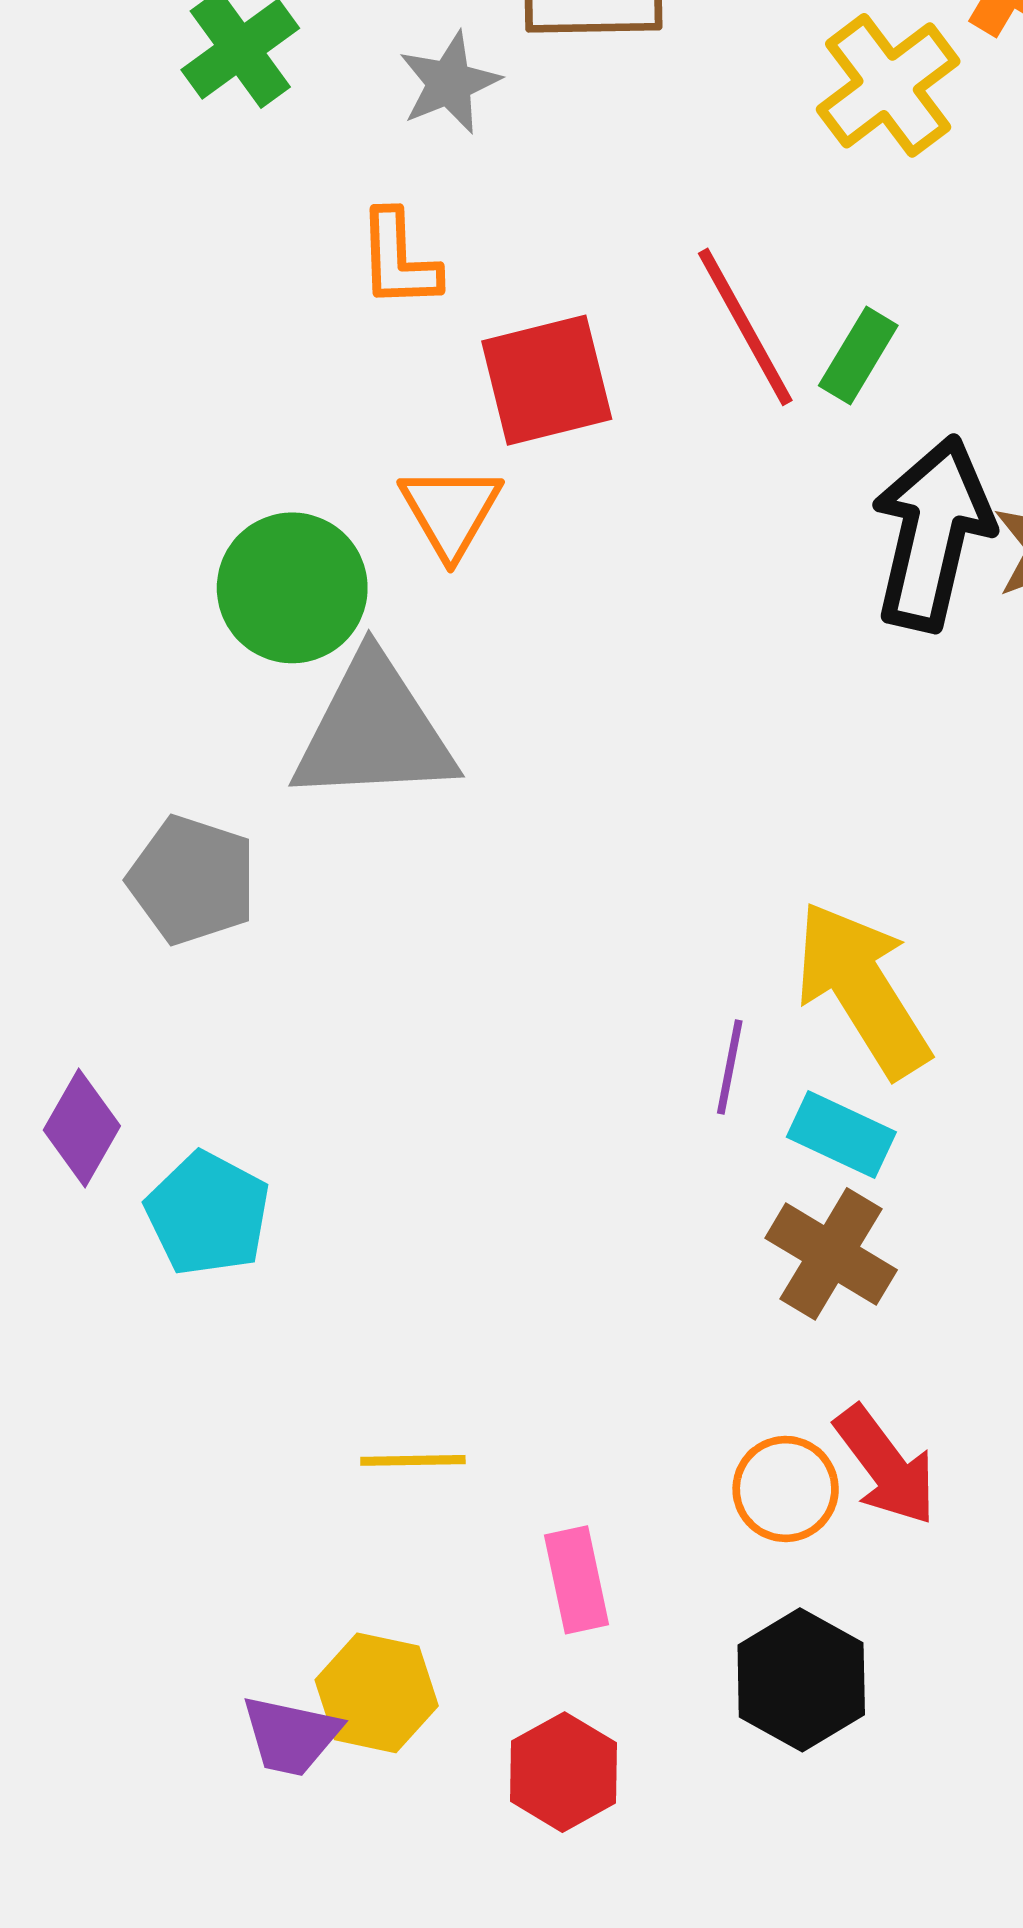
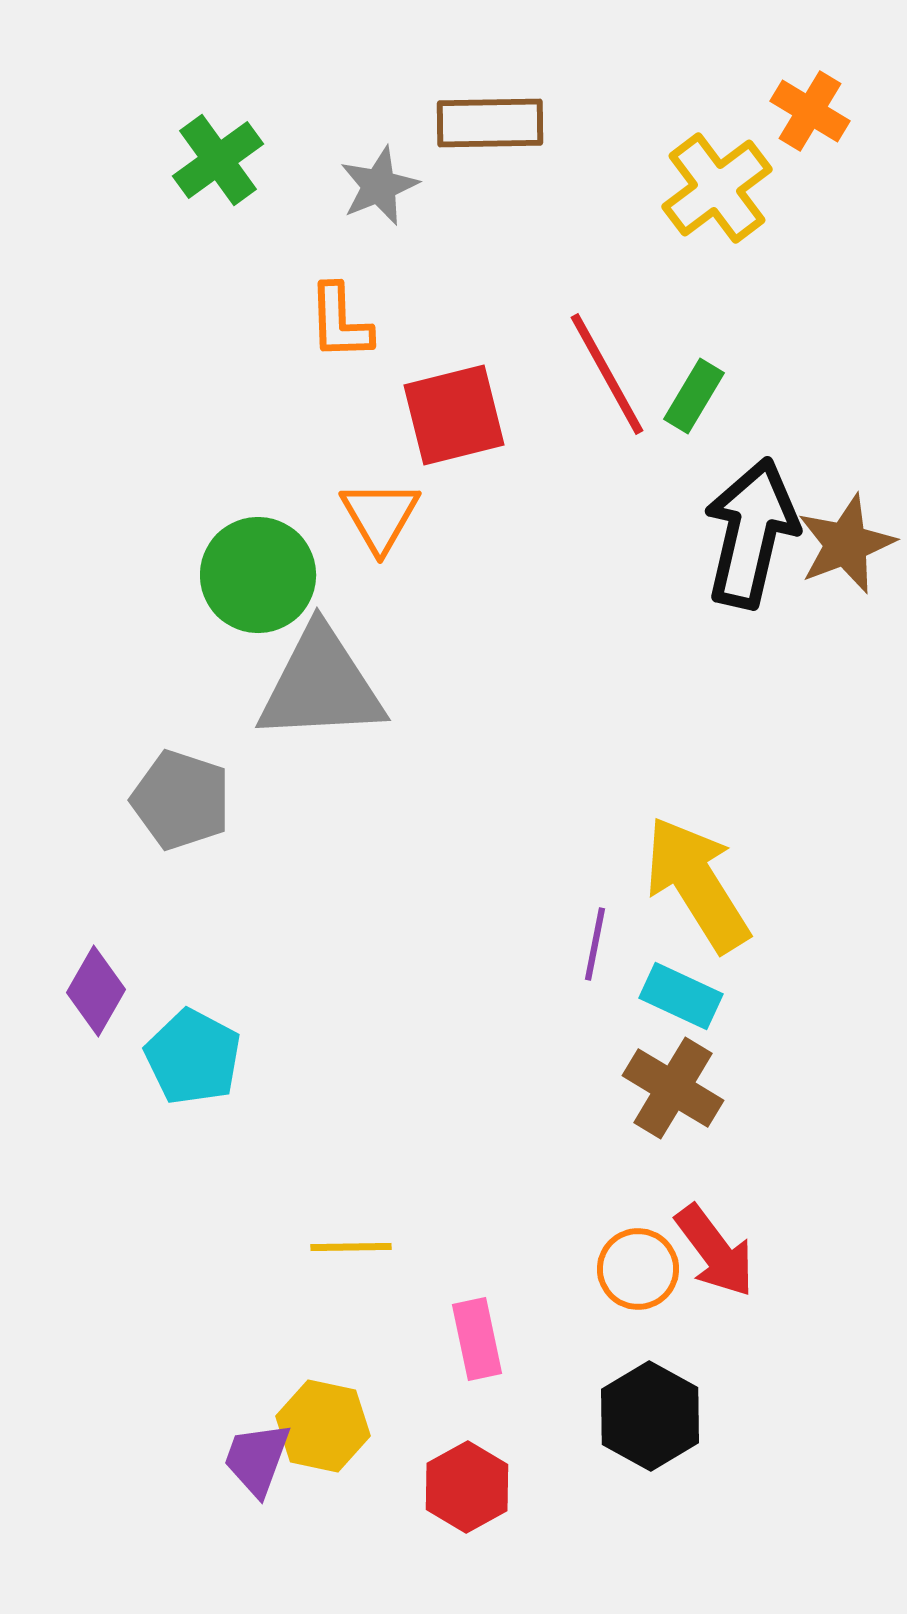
purple trapezoid: (291, 1736) -> (257, 1459), turned 98

